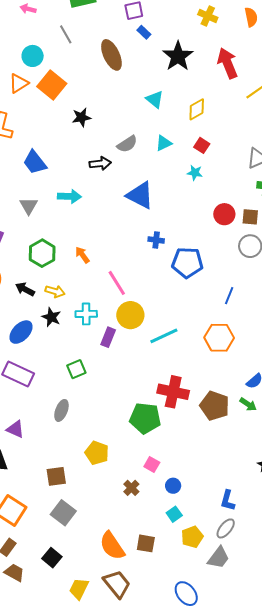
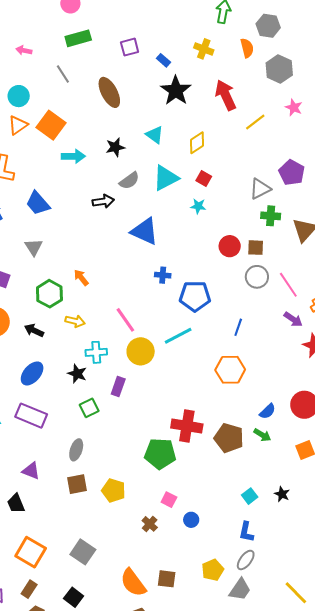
blue rectangle: (144, 32) -> (164, 60), moved
cyan circle: (33, 56) -> (19, 96), moved
black star: (81, 117) -> (115, 147), moved
cyan triangle: (164, 143) -> (166, 178), size x1.6
cyan arrow: (69, 196) -> (73, 156), moved
orange arrow: (82, 255) -> (81, 278), moved
yellow arrow: (55, 291) -> (75, 321), moved
black star: (51, 317) -> (77, 374), moved
cyan line: (164, 336) -> (178, 336), moved
purple rectangle: (108, 337) -> (118, 386), moved
brown square: (56, 476) -> (77, 484), moved
cyan square: (174, 514) -> (250, 496), moved

